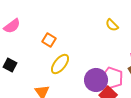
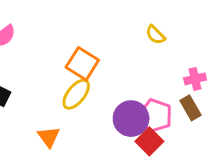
orange square: (49, 40) -> (82, 64), moved, size x1.5

